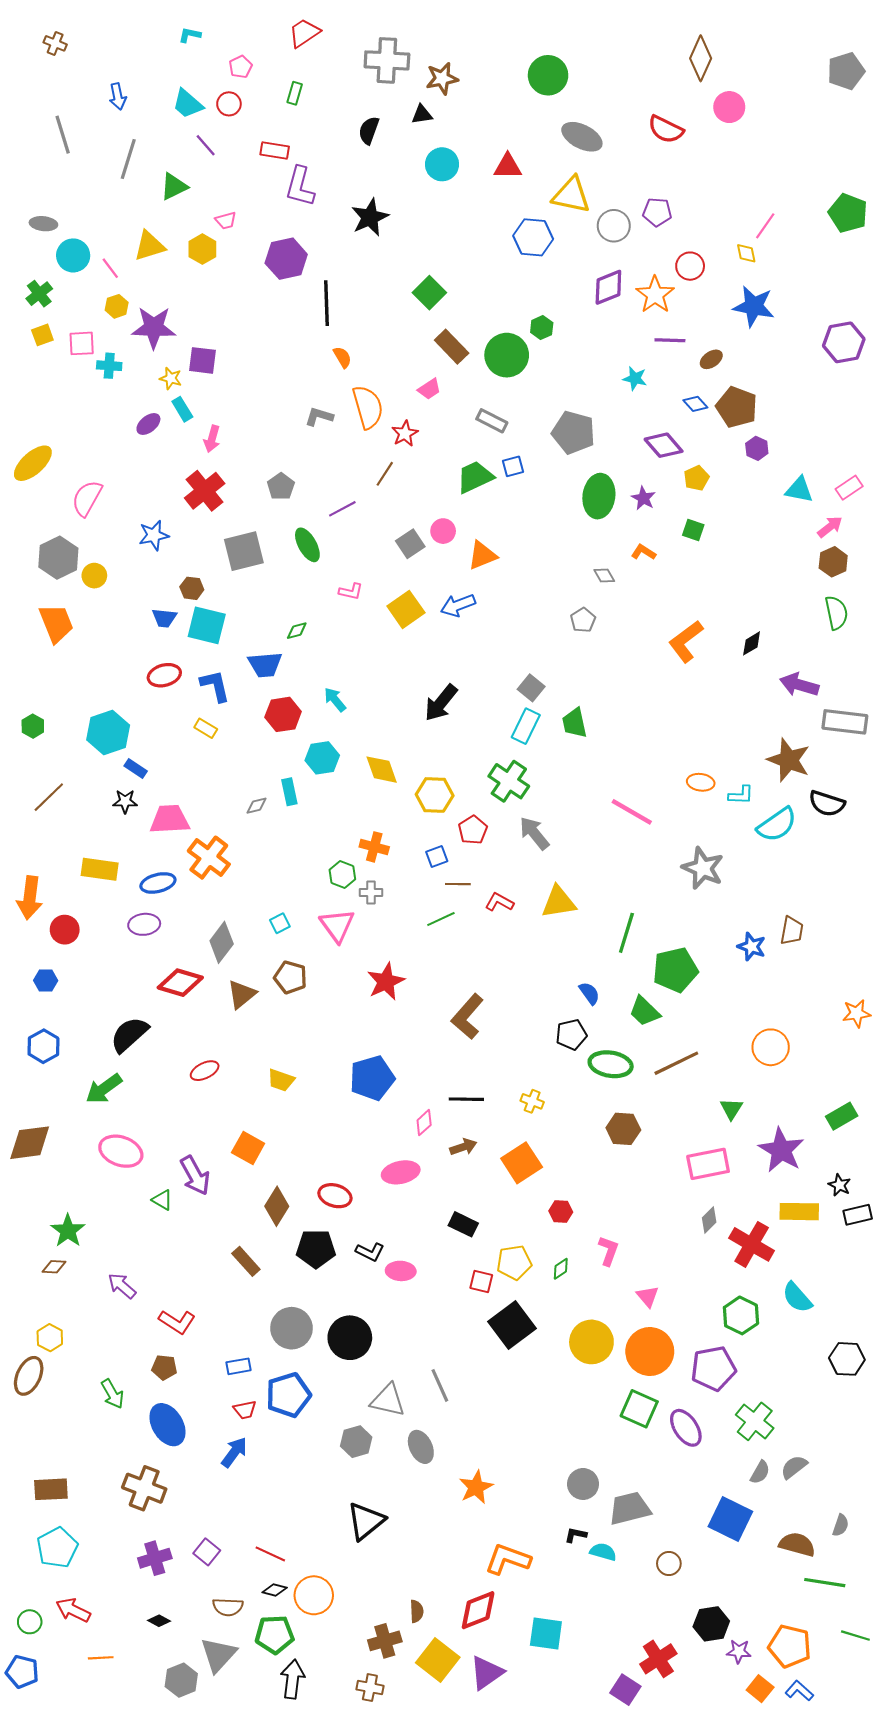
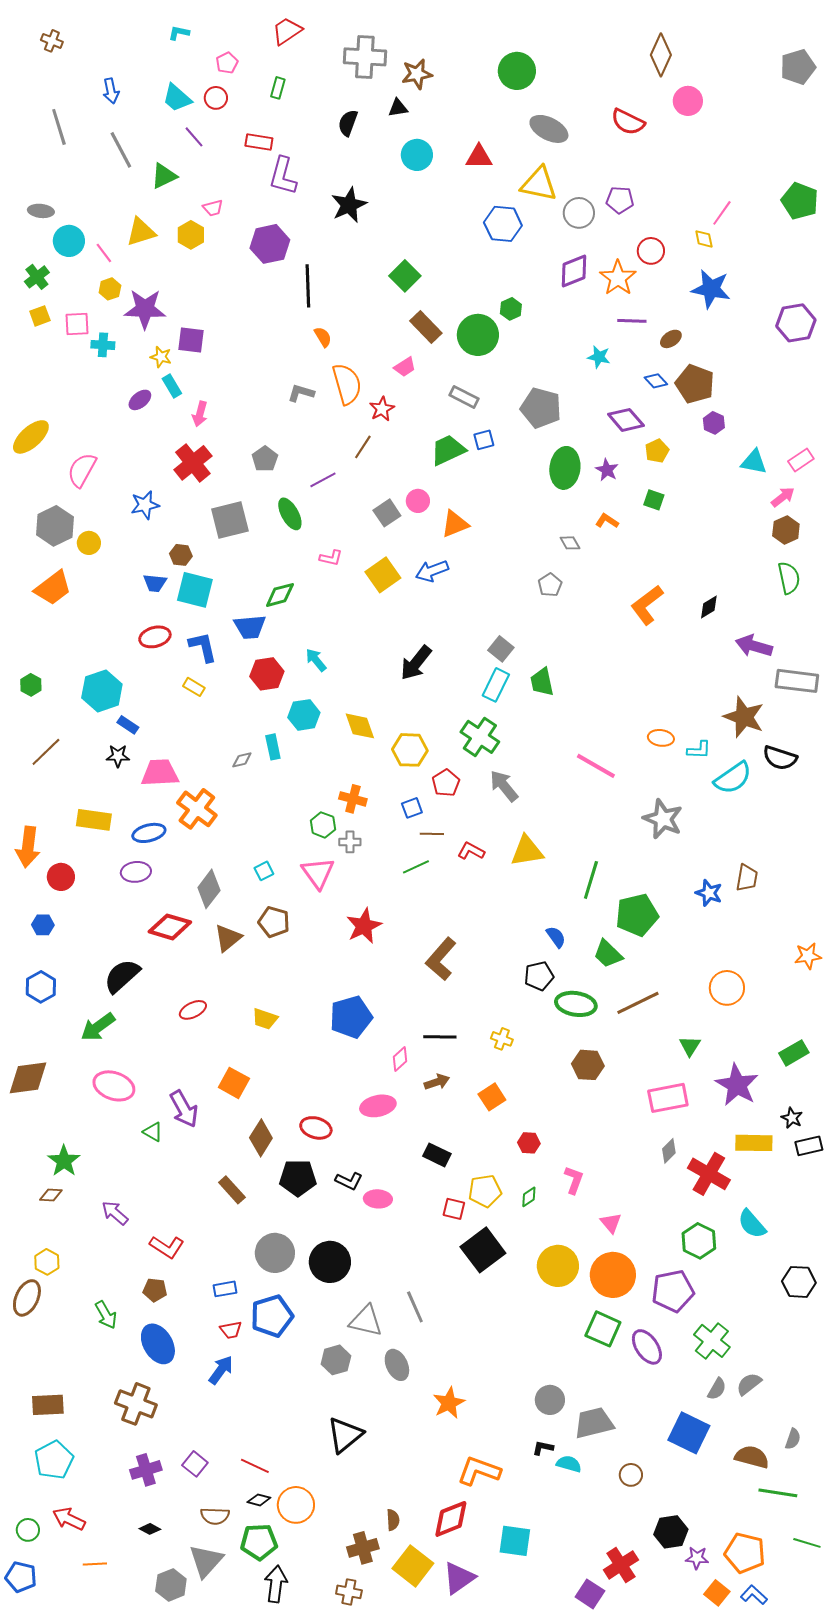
gray line: (128, 159) -> (121, 150), turned -45
orange trapezoid: (56, 623) -> (53, 588), turned 75
green diamond: (297, 631) -> (280, 595), size x1.5
orange square: (522, 1163) -> (492, 1097), size x0.7

